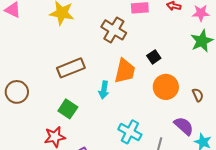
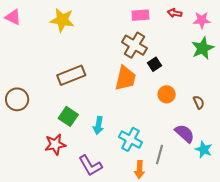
brown cross: (114, 30) -> (134, 45), moved
orange circle: (166, 87) -> (167, 94), size x0.7
cyan arrow: (104, 90) -> (98, 125), moved

